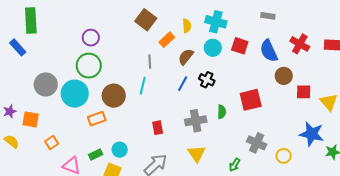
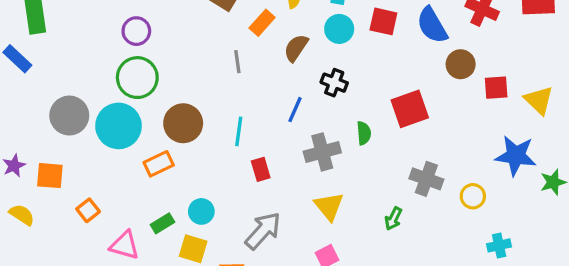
blue line: (183, 84) -> (295, 110), moved
cyan line: (143, 86) -> (239, 131), moved

